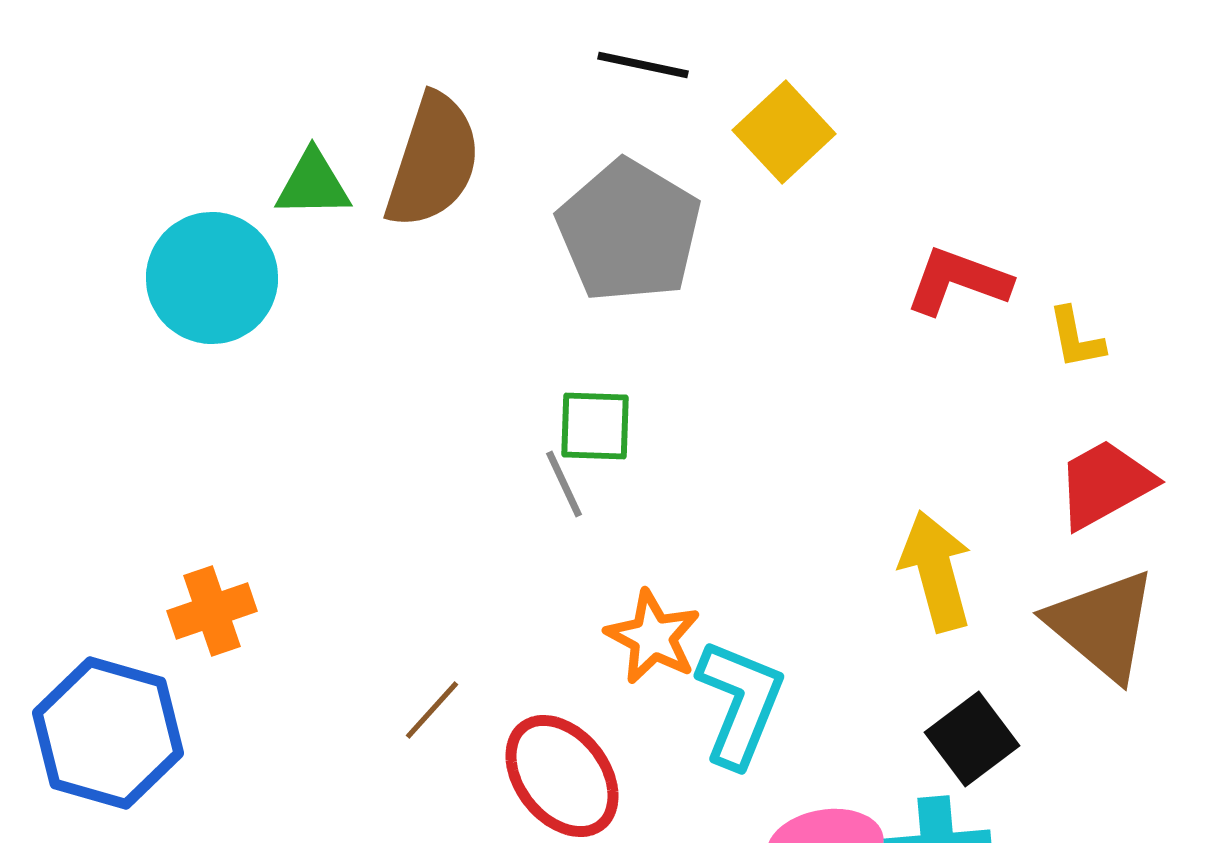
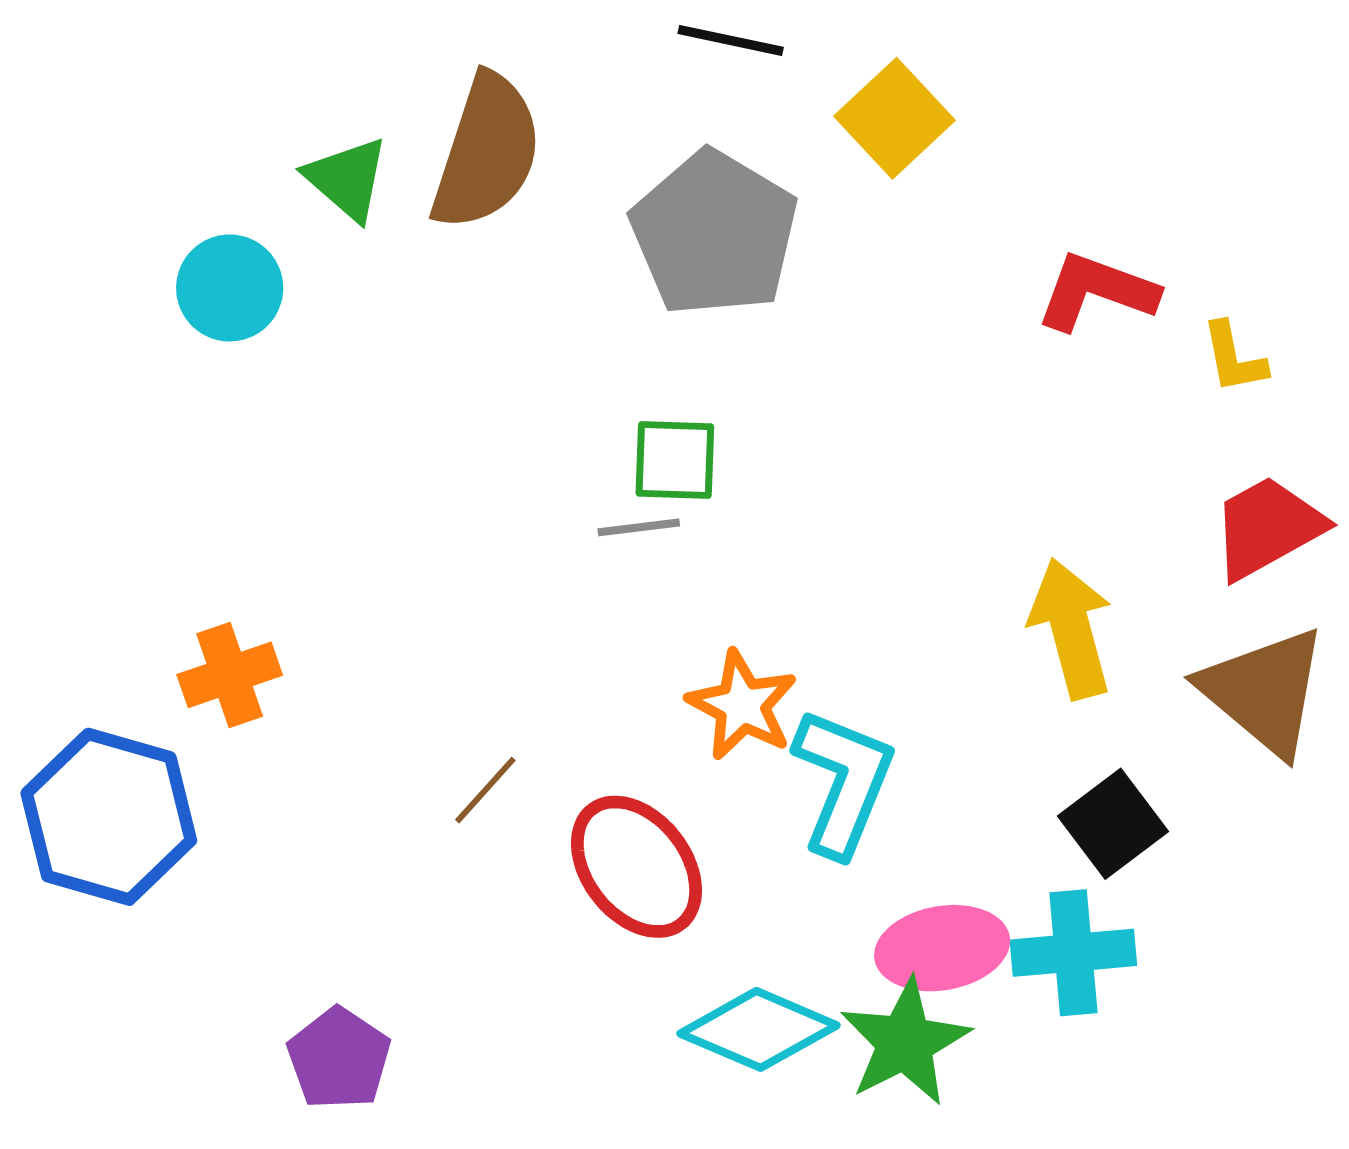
green triangle: (313, 184) -> (347, 179), turned 42
cyan circle: (212, 278) -> (230, 288), size x0.7
gray line: (564, 484) -> (639, 527), turned -72

